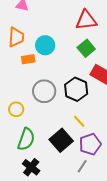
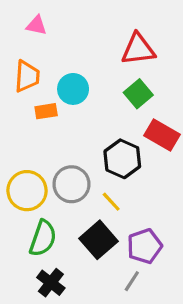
gray circle: (44, 91) -> (71, 184), moved
yellow circle: (16, 109) -> (27, 191), size x1.6
yellow line: (79, 121) -> (111, 202), moved

